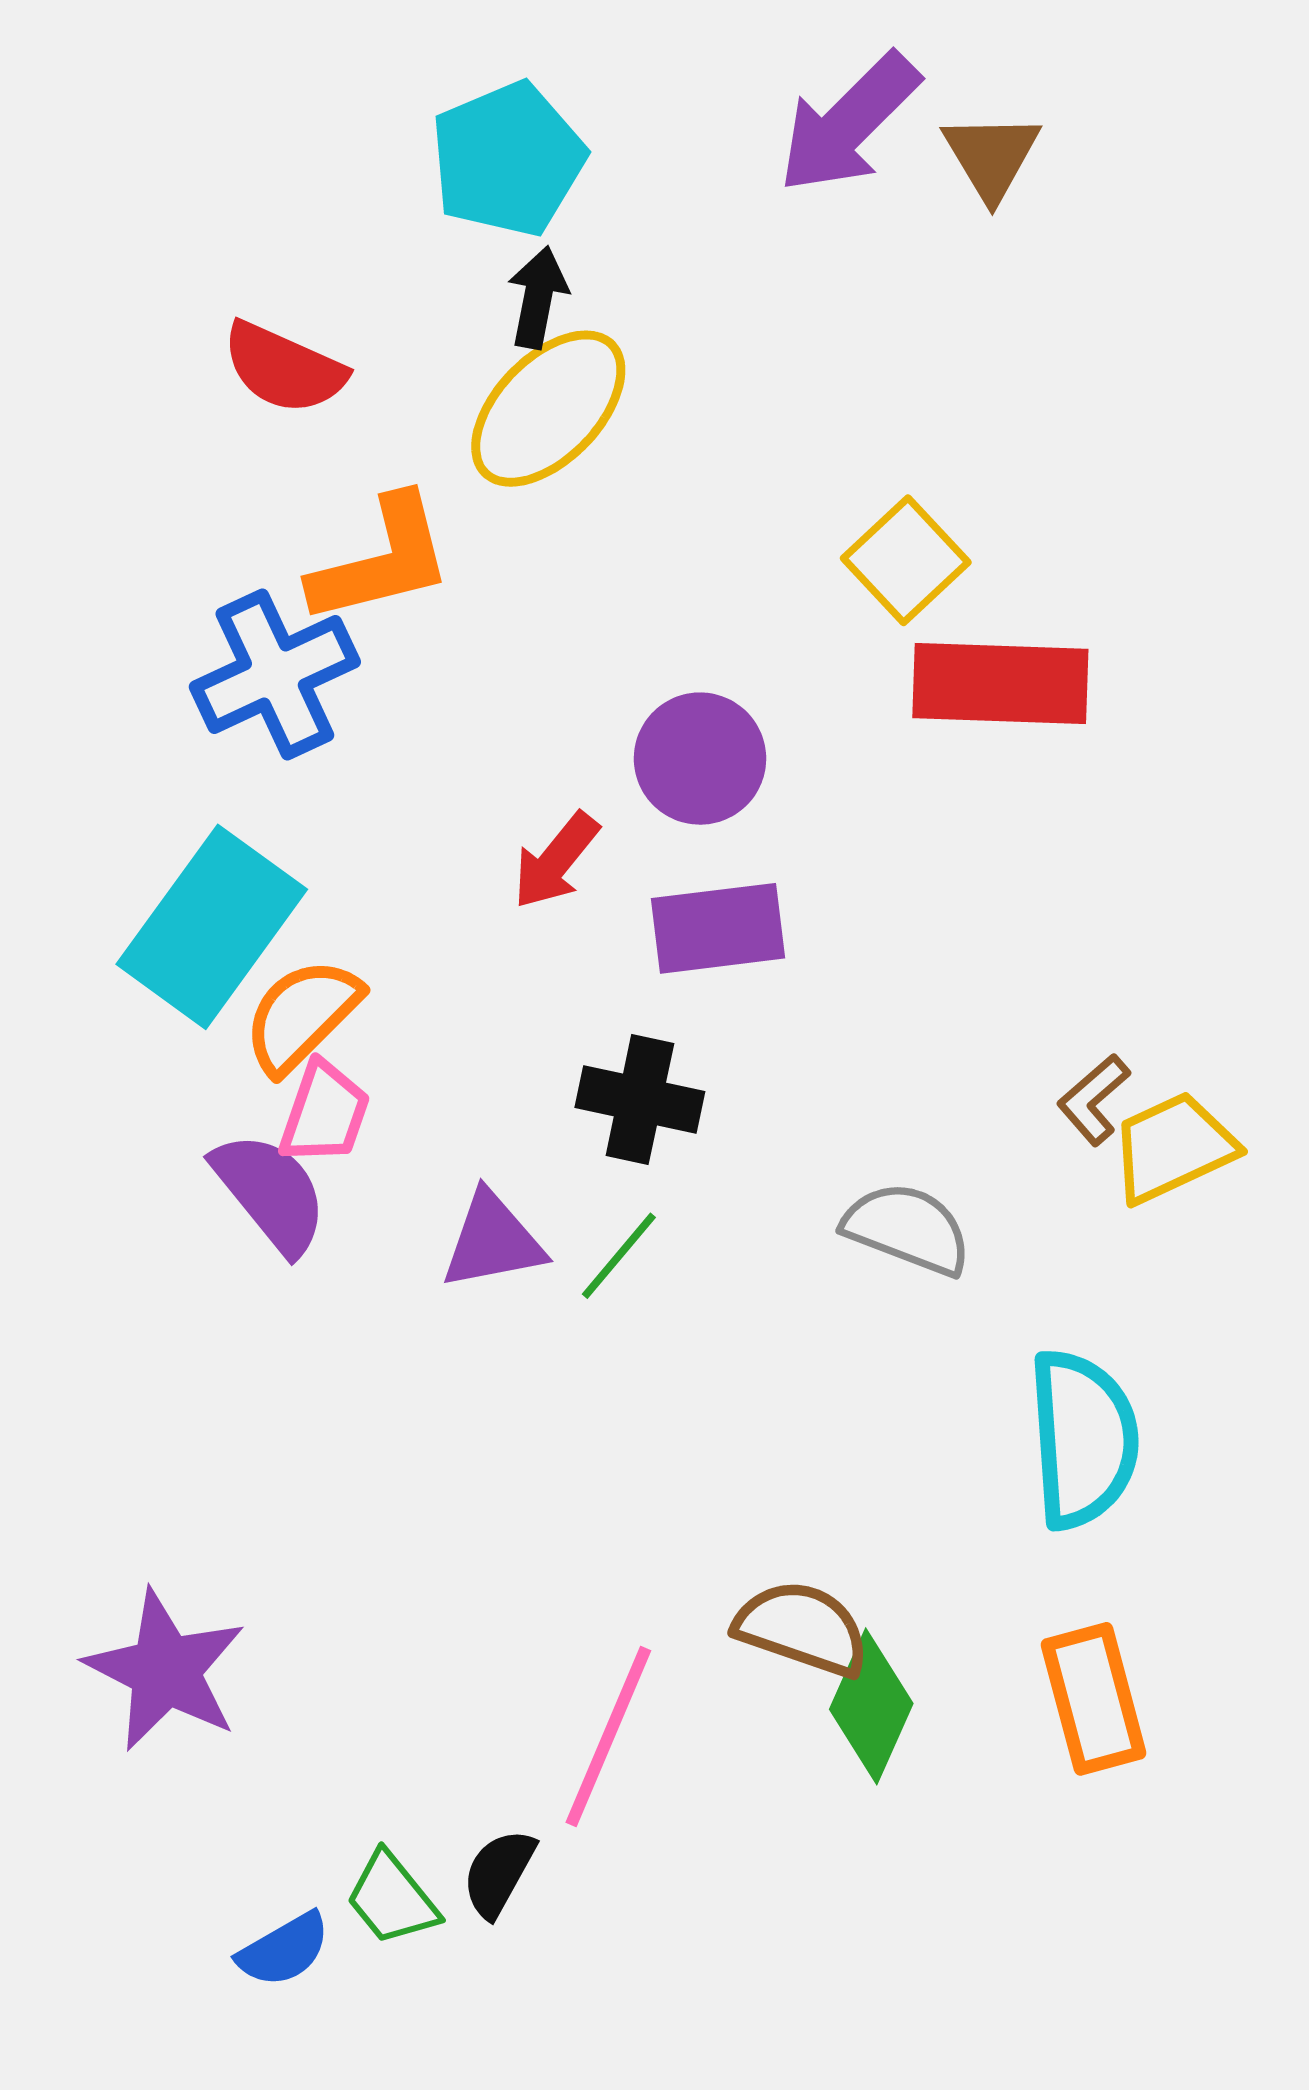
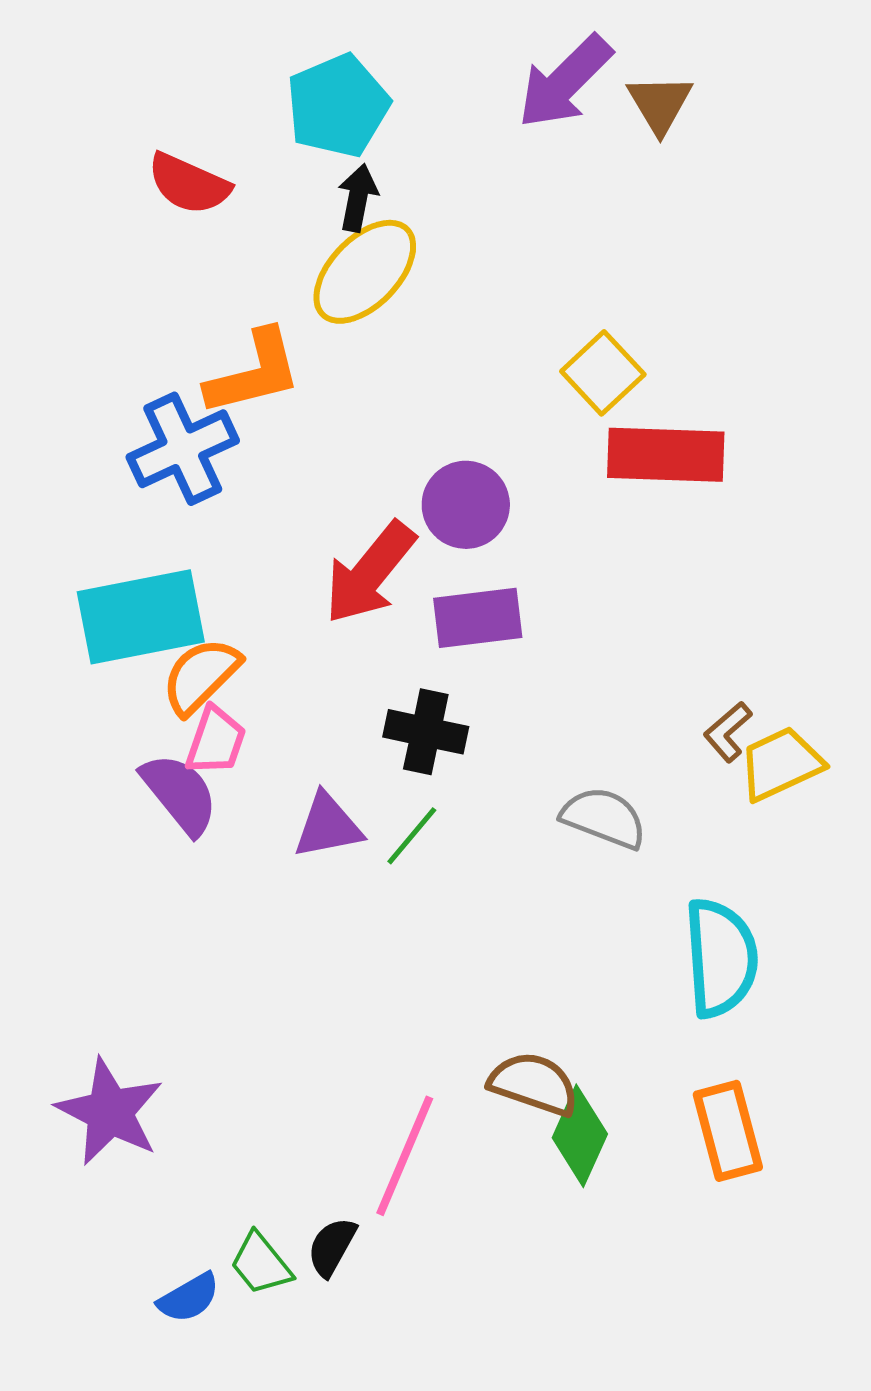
red semicircle: (284, 368) -> (189, 184), moved
red arrow: (556, 861) -> (370, 573), size x1.6
cyan rectangle: (212, 927) -> (141, 617), turned 43

